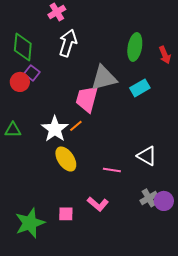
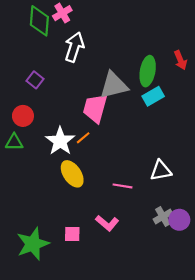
green diamond: (23, 47) -> (39, 21), moved
green ellipse: (135, 47) -> (148, 71), moved
red circle: (20, 82) -> (23, 116), moved
white triangle: (147, 156) -> (161, 171), turned -40

